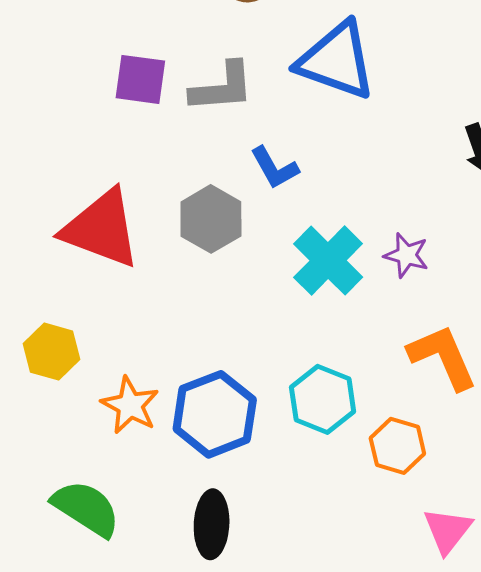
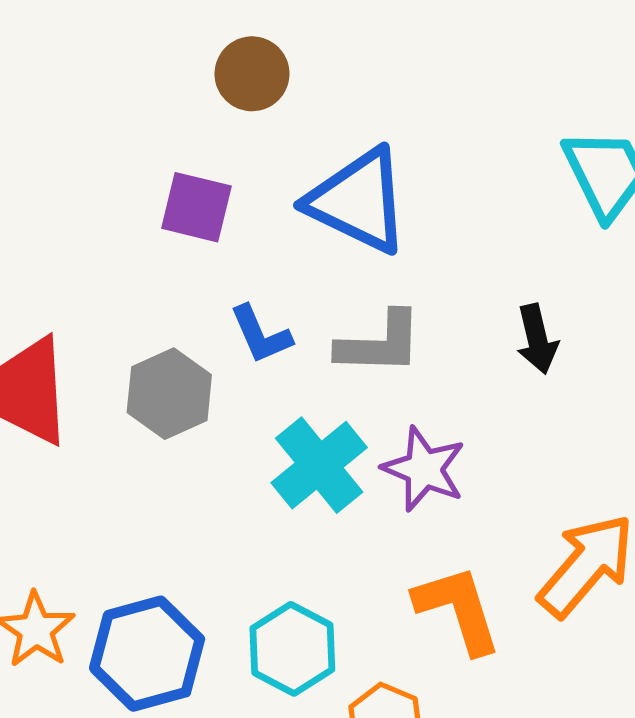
purple square: (140, 79) -> (196, 207), moved
gray L-shape: (222, 87) -> (380, 343), moved
purple star: (406, 255) -> (424, 469), size x1.4

